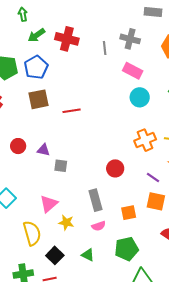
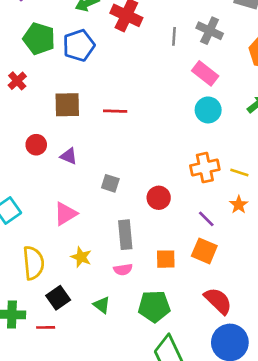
brown square: (39, 99) -> (67, 105), moved
gray square: (61, 166) -> (110, 183), moved
pink triangle: (49, 204) -> (65, 214), moved

